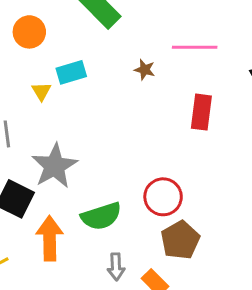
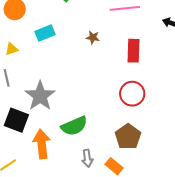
brown star: (145, 70) -> (93, 37), moved
yellow triangle: (41, 91) -> (11, 49), moved, turned 48
red circle: (163, 197) -> (132, 94), moved

